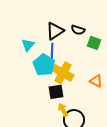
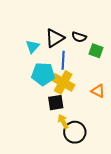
cyan triangle: (28, 45) -> (33, 47), moved
blue line: (52, 52) -> (63, 60), moved
cyan pentagon: (44, 65) -> (43, 74), turned -30

